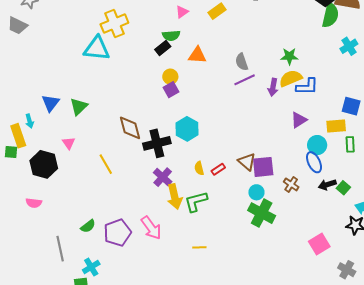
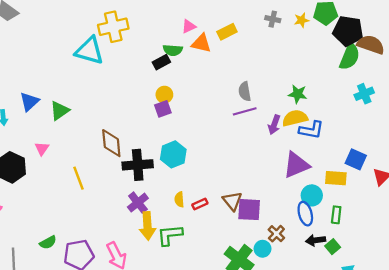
orange triangle: (197, 55) -> (201, 43), moved
purple triangle: (299, 120) -> (296, 165), size x1.5
green rectangle: (350, 144) -> (336, 215), moved
cyan circle: (256, 192) -> (263, 249), moved

